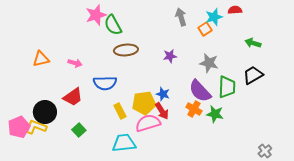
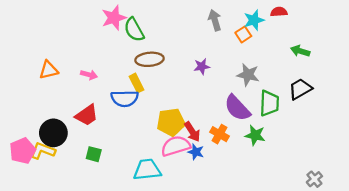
blue star: (163, 94) -> (196, 152), moved
orange cross: (194, 109) -> (220, 134), moved
yellow rectangle: (120, 111) -> (136, 83), moved
green square: (79, 130) -> (94, 154), turned -32

